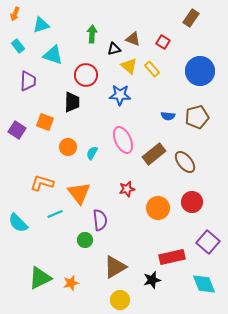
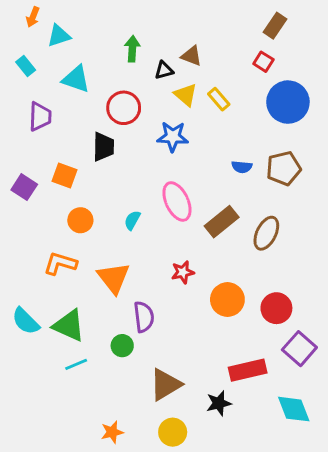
orange arrow: (15, 14) -> (33, 17), moved
red square: (163, 42) -> (263, 62), moved
orange circle: (68, 147) -> (80, 220), moved
brown ellipse: (185, 162) -> (266, 233), turned 65
red circle: (192, 202) -> (276, 308), moved
cyan line: (55, 214) -> (76, 364), moved
green triangle: (40, 278) -> (69, 325), moved, turned 50
orange star: (71, 283) -> (112, 432), moved

